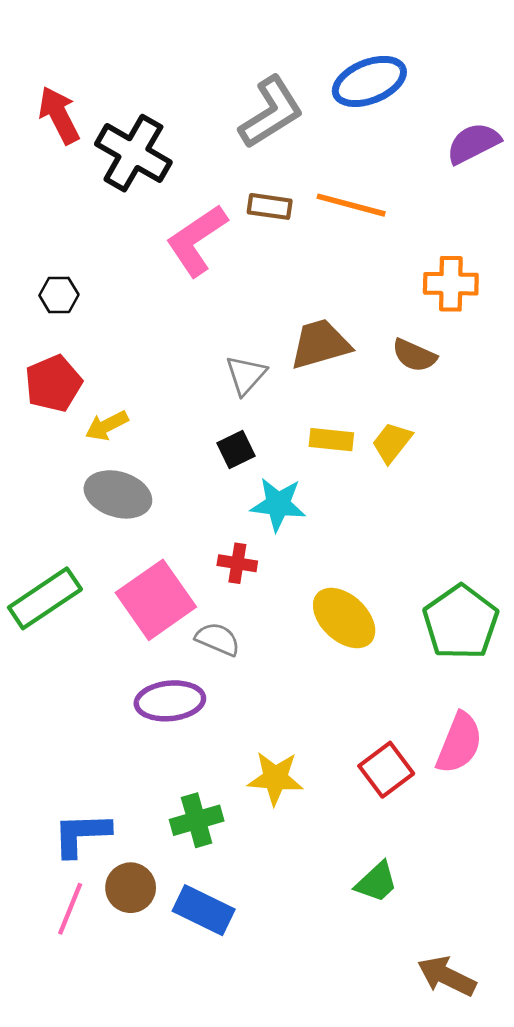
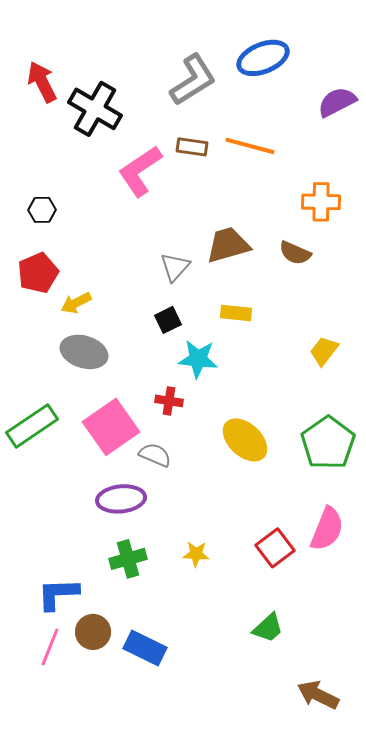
yellow trapezoid: (392, 442) -> (324, 351), moved
yellow star: (275, 778) -> (196, 554), size x0.7
green cross: (197, 820) -> (128, 559), moved

